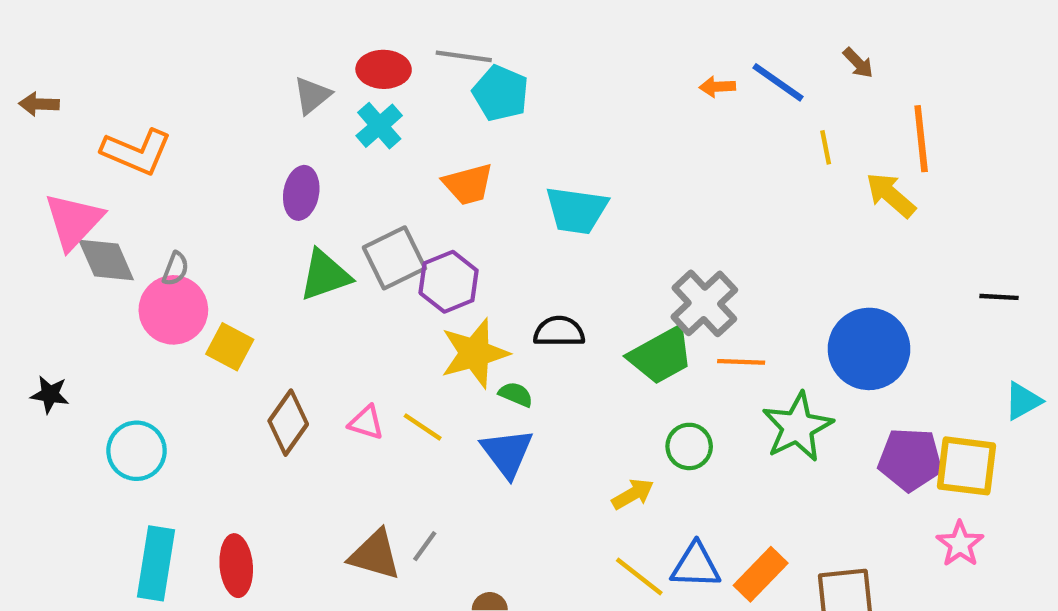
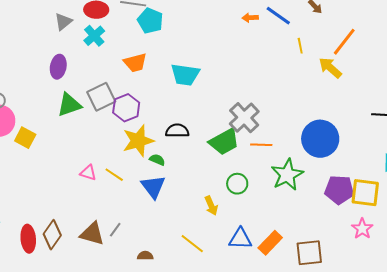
orange line: (921, 139) -> (344, 42), turned 44
brown diamond: (288, 423) -> (52, 235), moved
yellow arrow: (633, 494) -> (211, 206), turned 96
yellow line: (639, 576) -> (192, 244), moved

